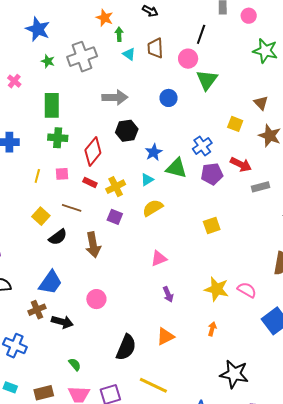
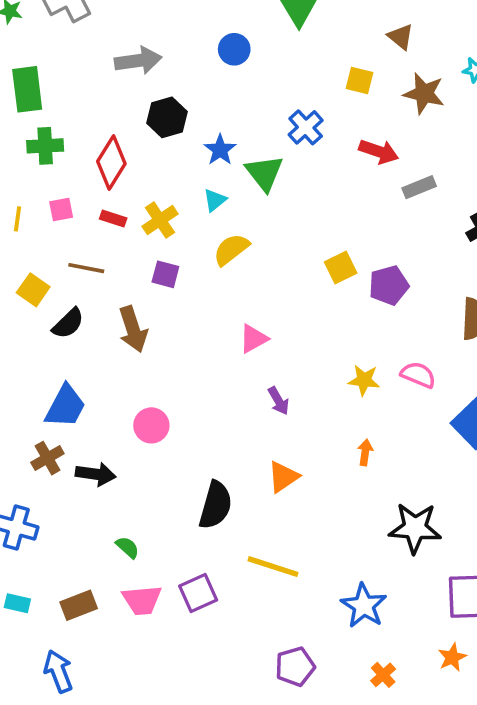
green triangle: (176, 168) -> (264, 173), turned 45
purple pentagon: (212, 174) -> (389, 285), moved
yellow star: (217, 289) -> (364, 380), size x0.7

